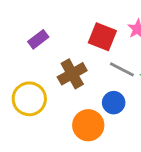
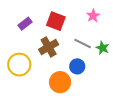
red square: (102, 37) -> (56, 21), moved

